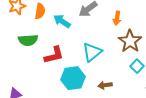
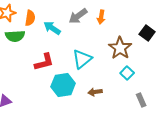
orange arrow: (117, 18) -> (101, 17), moved
green semicircle: (28, 40) -> (15, 36), moved

